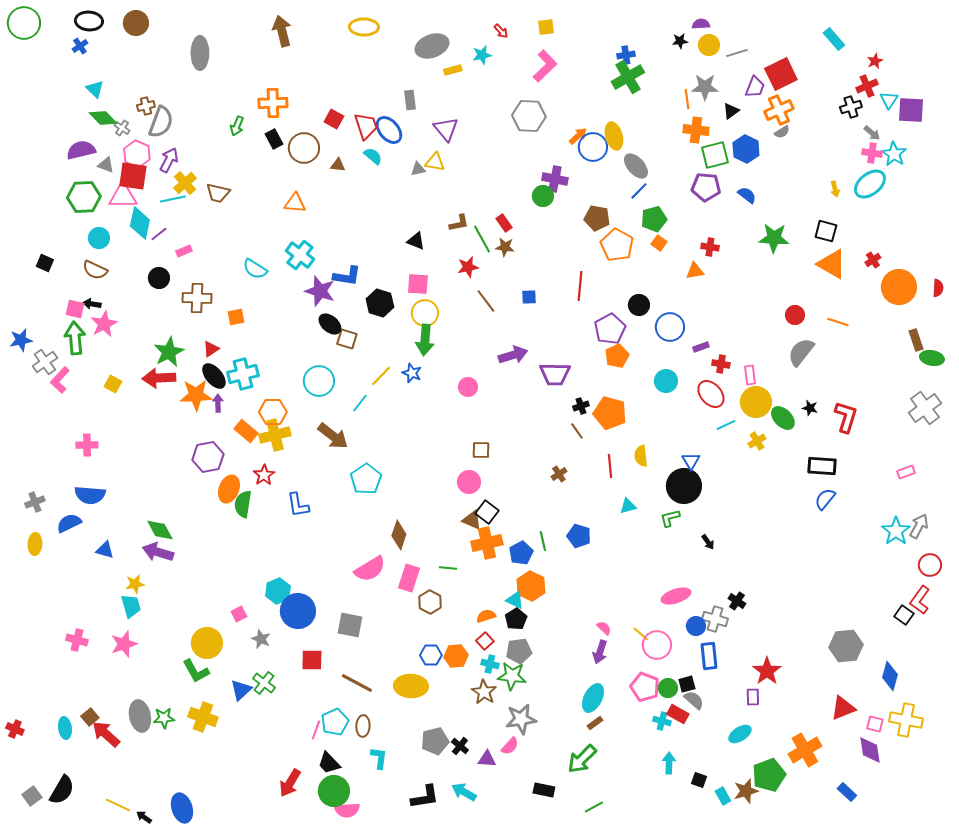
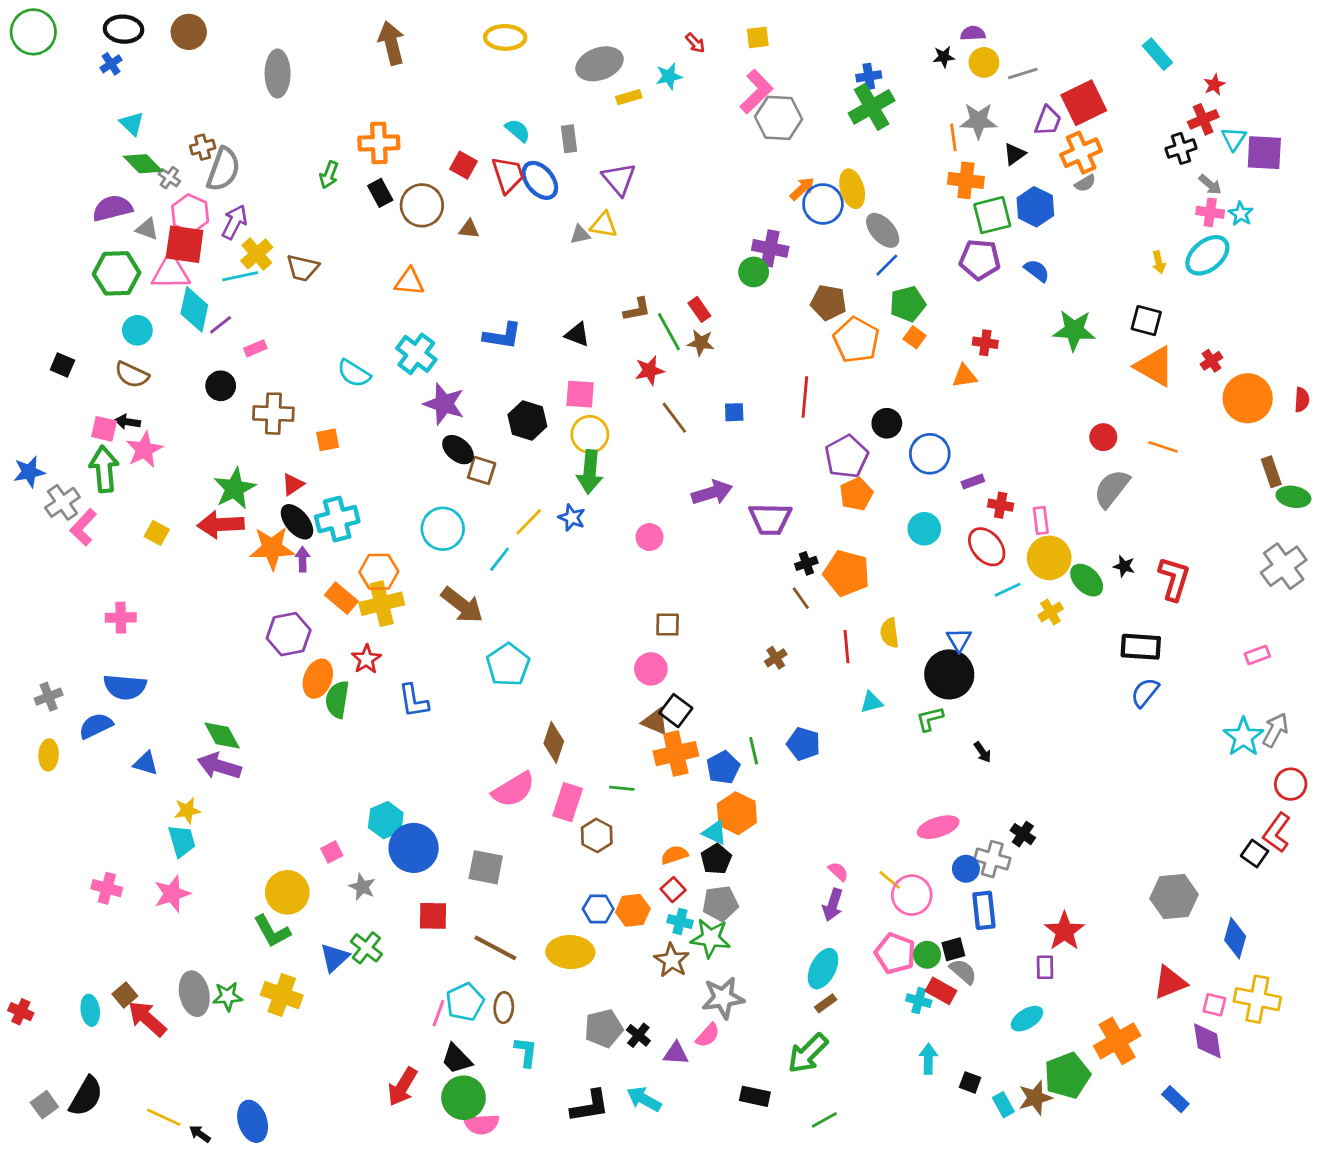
gray hexagon: (529, 116) -> (779, 118), moved
cyan star: (894, 154) -> (1241, 214), size x0.7
cyan semicircle: (373, 156) -> (518, 130), moved
blue L-shape: (347, 276) -> (502, 336), moved

